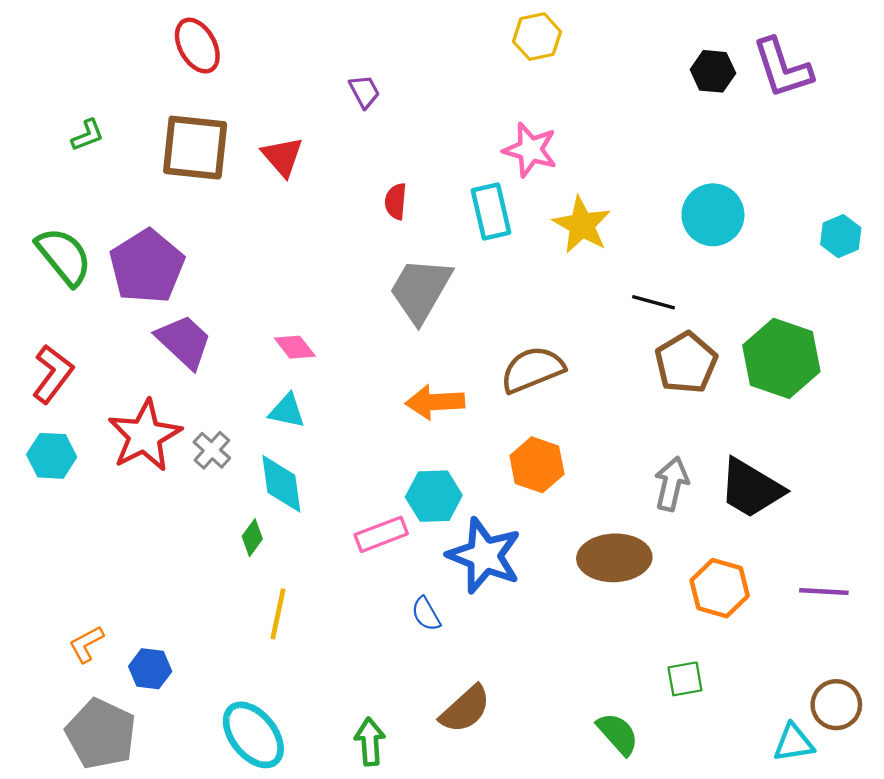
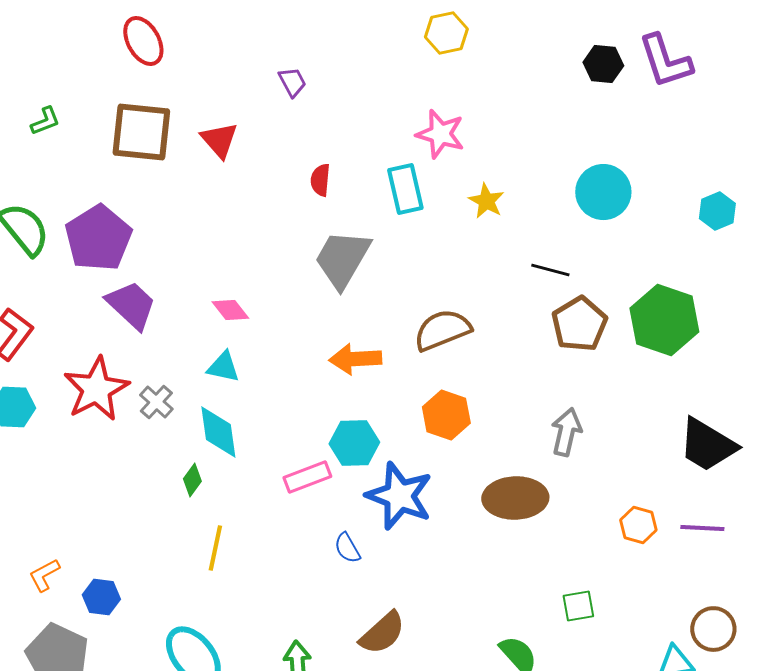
yellow star: (582, 225) -> (486, 201), size x0.7
black trapezoid: (751, 488) -> (707, 445), moved
orange hexagon: (720, 588) -> (638, 525), moved, size x0.7

